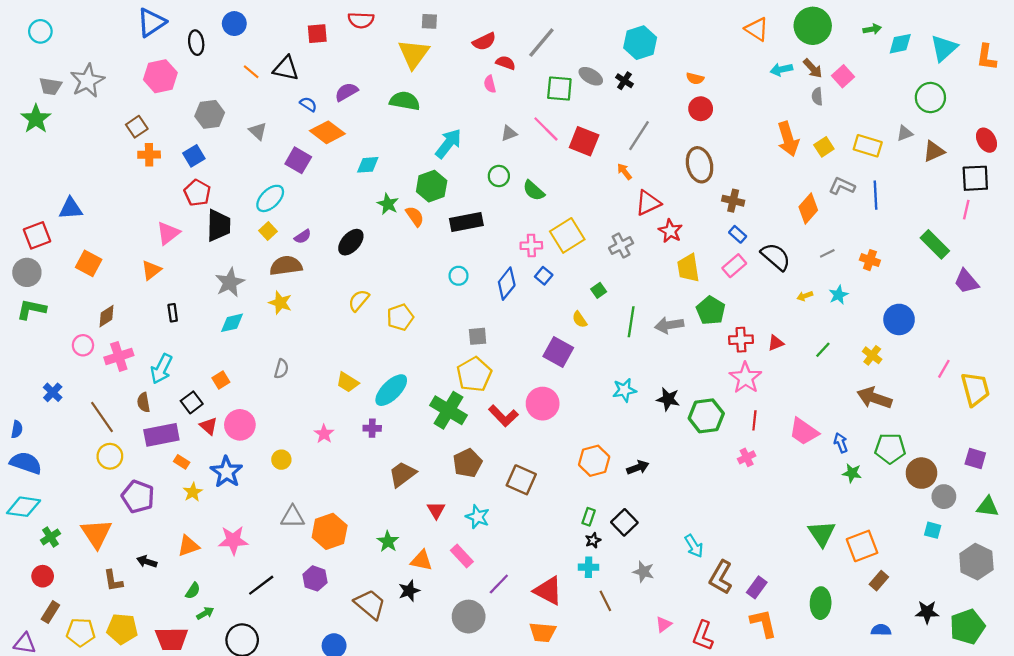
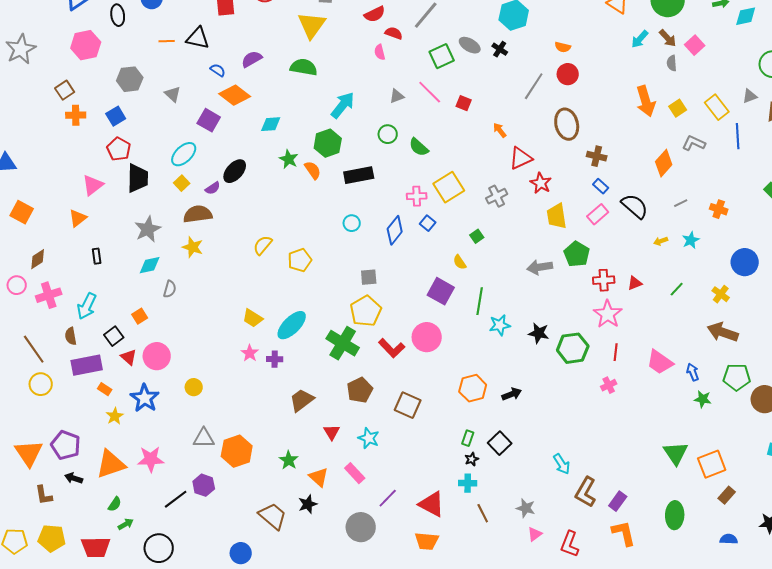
cyan arrow: (781, 69) -> (640, 39), turned -36
orange line: (251, 72) -> (167, 41), turned -42
green square: (559, 89) -> (442, 56), turned -30
gray line: (639, 136) -> (534, 86), moved
red square: (584, 141) -> (464, 103), size x0.6
yellow rectangle: (868, 146) -> (717, 107), turned 35
blue line: (876, 195) -> (738, 136), moved
black ellipse: (351, 242) -> (235, 171), moved
green line: (631, 322) -> (480, 301), moved
gray semicircle: (281, 369) -> (170, 289), moved
pink star: (324, 434) -> (250, 353), moved
purple pentagon: (138, 497) -> (66, 445), moved
orange triangle: (188, 546) -> (111, 464), size x1.5
orange triangle: (422, 560) -> (319, 477), turned 30
gray star: (643, 572) -> (526, 508), moved
purple hexagon: (315, 578) -> (204, 485), moved

